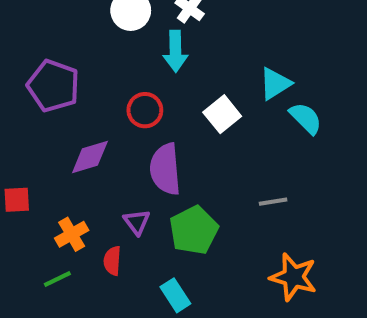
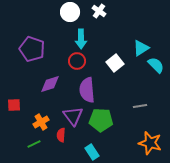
cyan arrow: (175, 51) -> (81, 39), moved
purple triangle: (137, 222) -> (73, 116), size x1.5
green pentagon: (194, 230) -> (101, 120), turned 30

